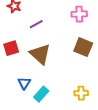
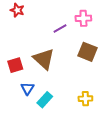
purple line: (36, 24) -> (60, 28), moved
red square: (11, 48) -> (15, 65), moved

